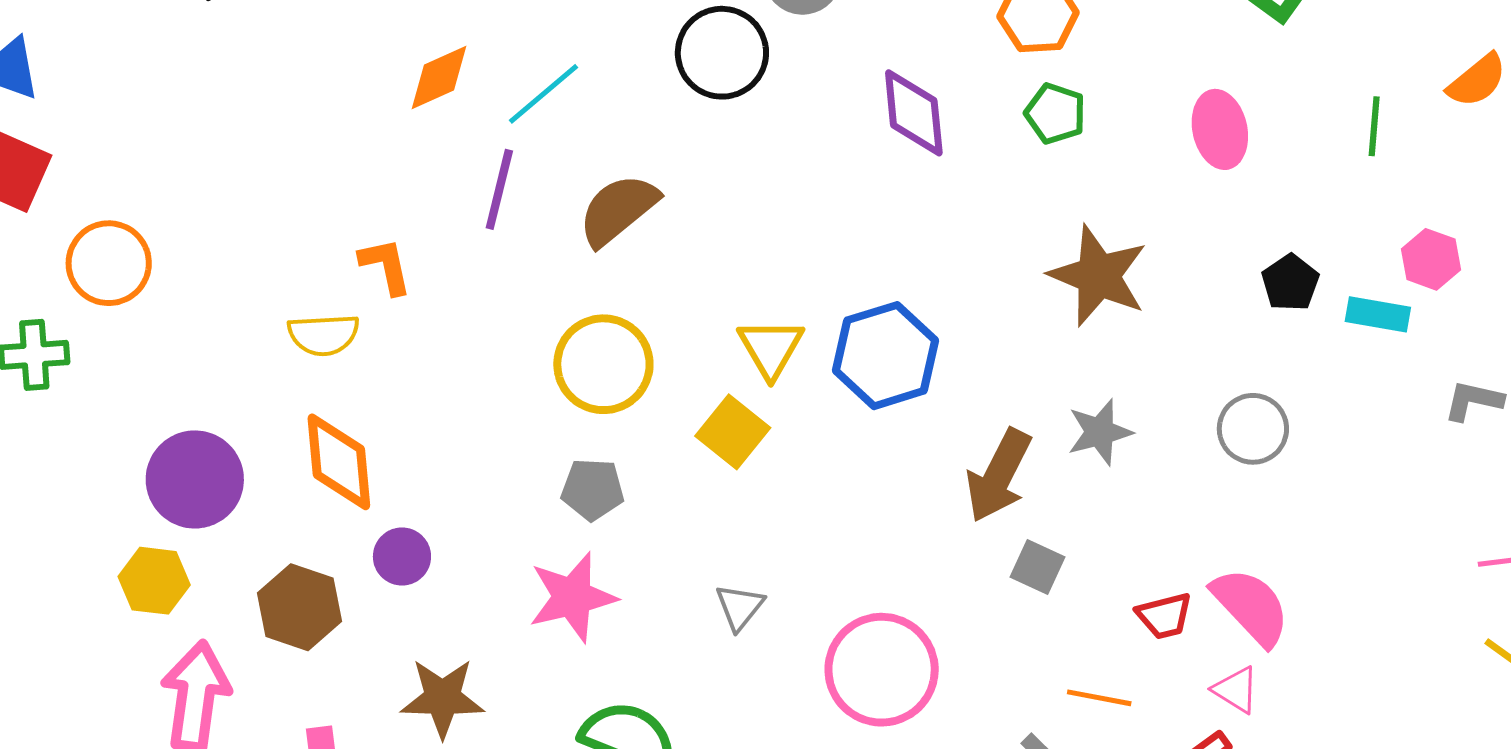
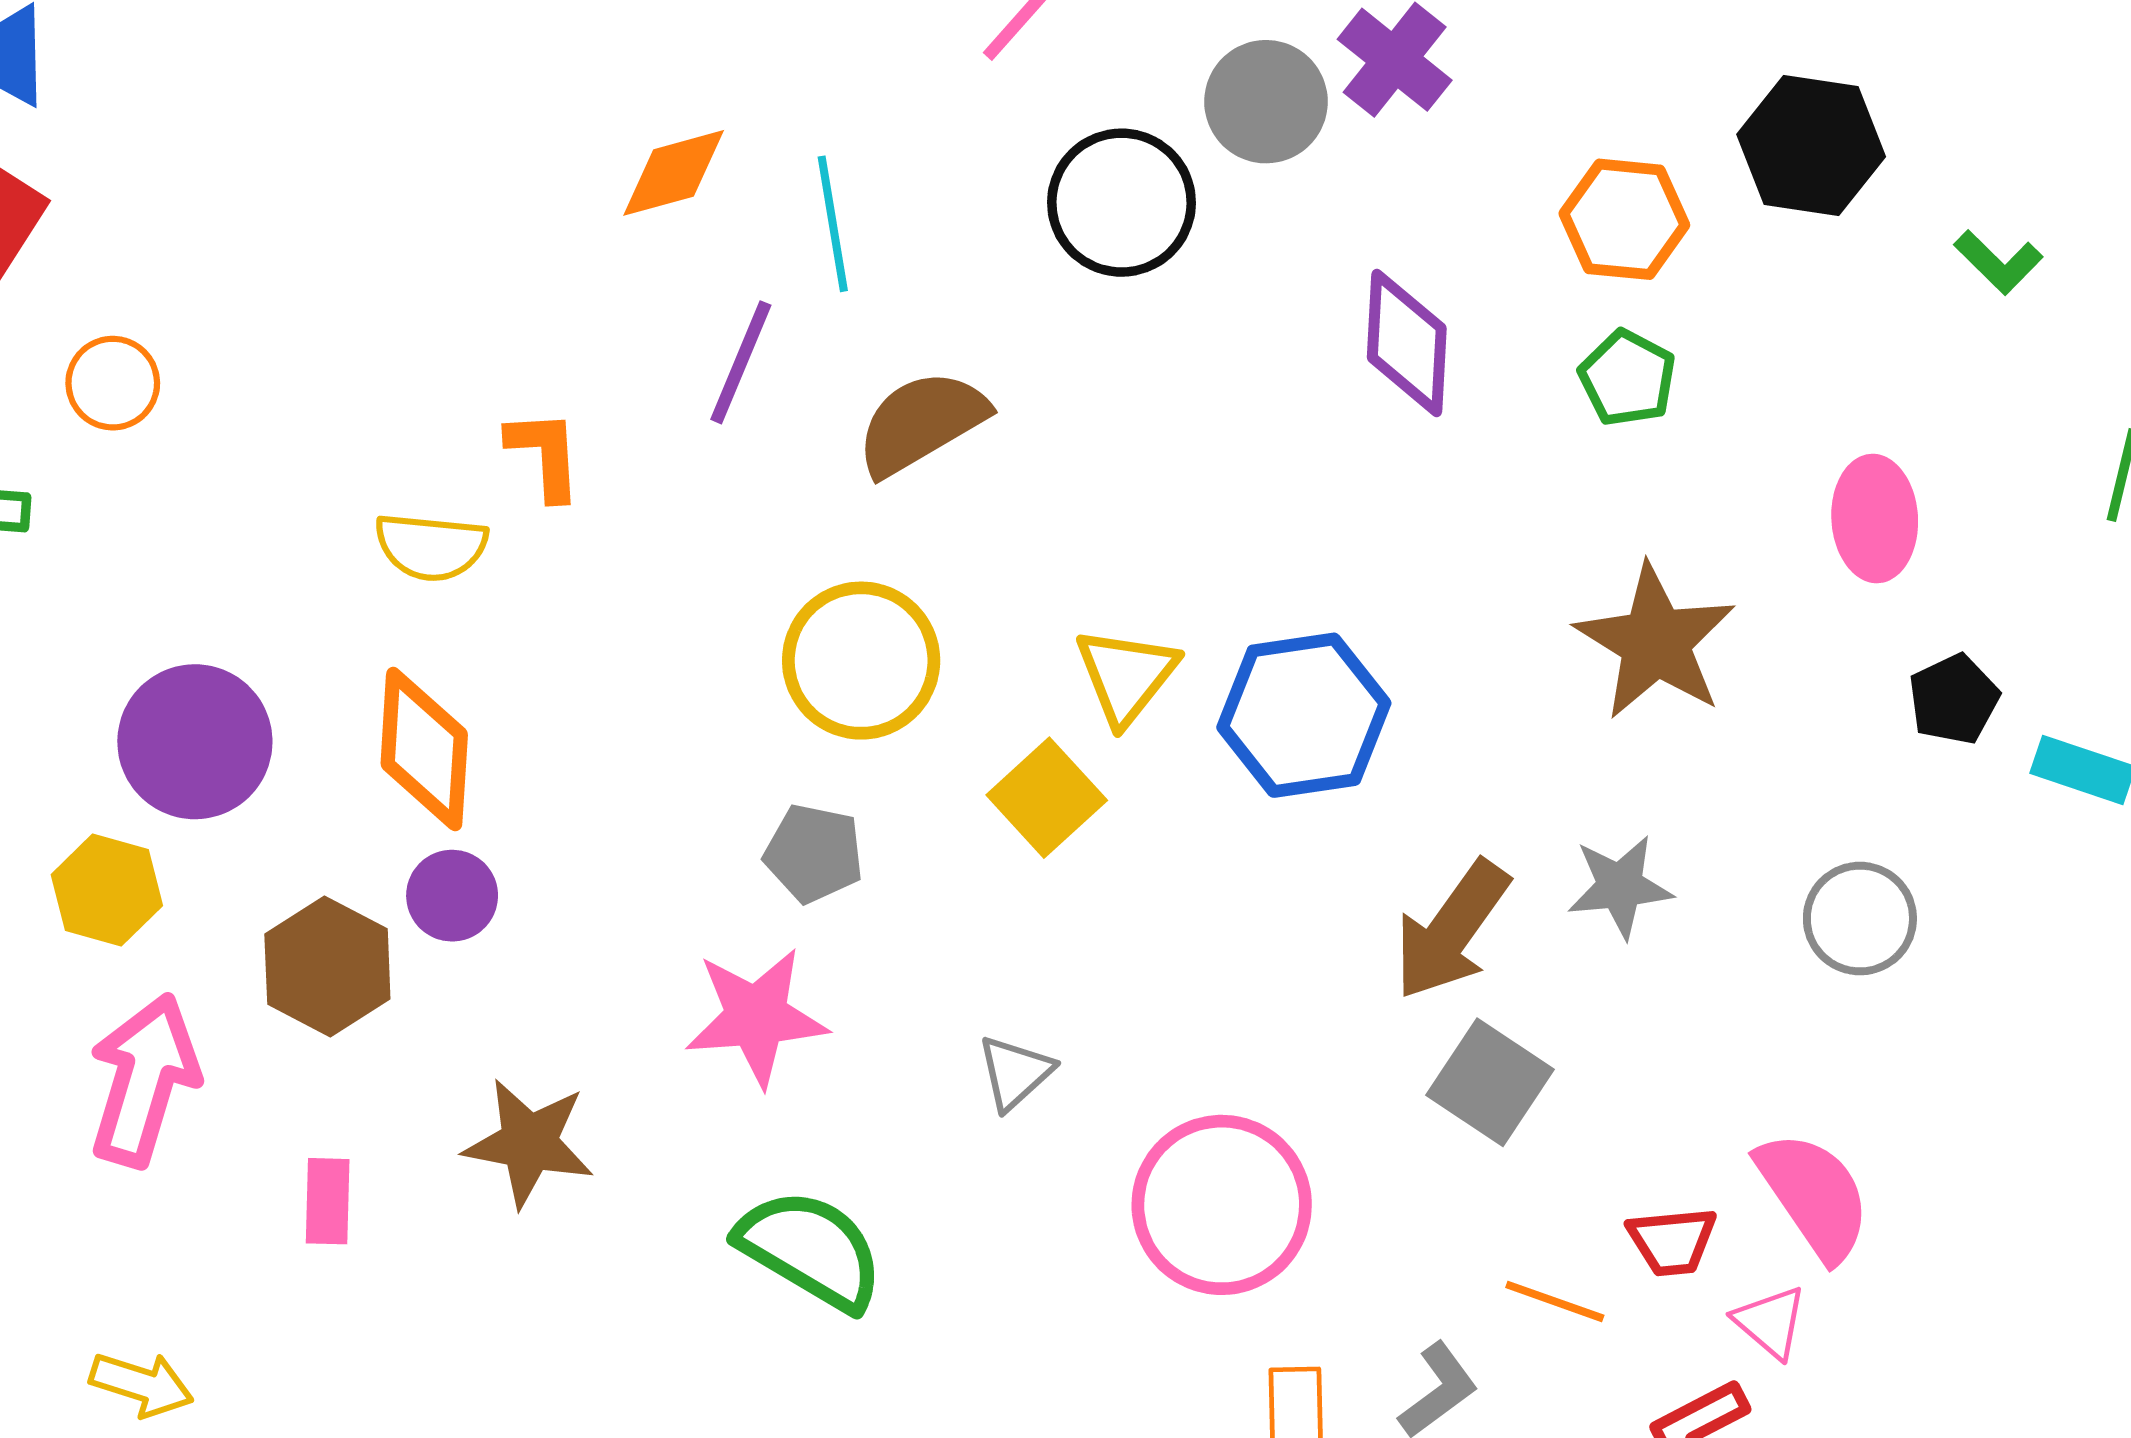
cyan line: (543, 94) -> (833, 224), turned -68
pink ellipse: (1220, 129) -> (1875, 519), moved
orange circle: (109, 263) -> (113, 383), size x0.7
purple circle: (402, 556) -> (452, 896), moved
gray square: (1037, 567) -> (1490, 1082), size x1.4
red trapezoid: (1164, 616) -> (1672, 1241), moved

